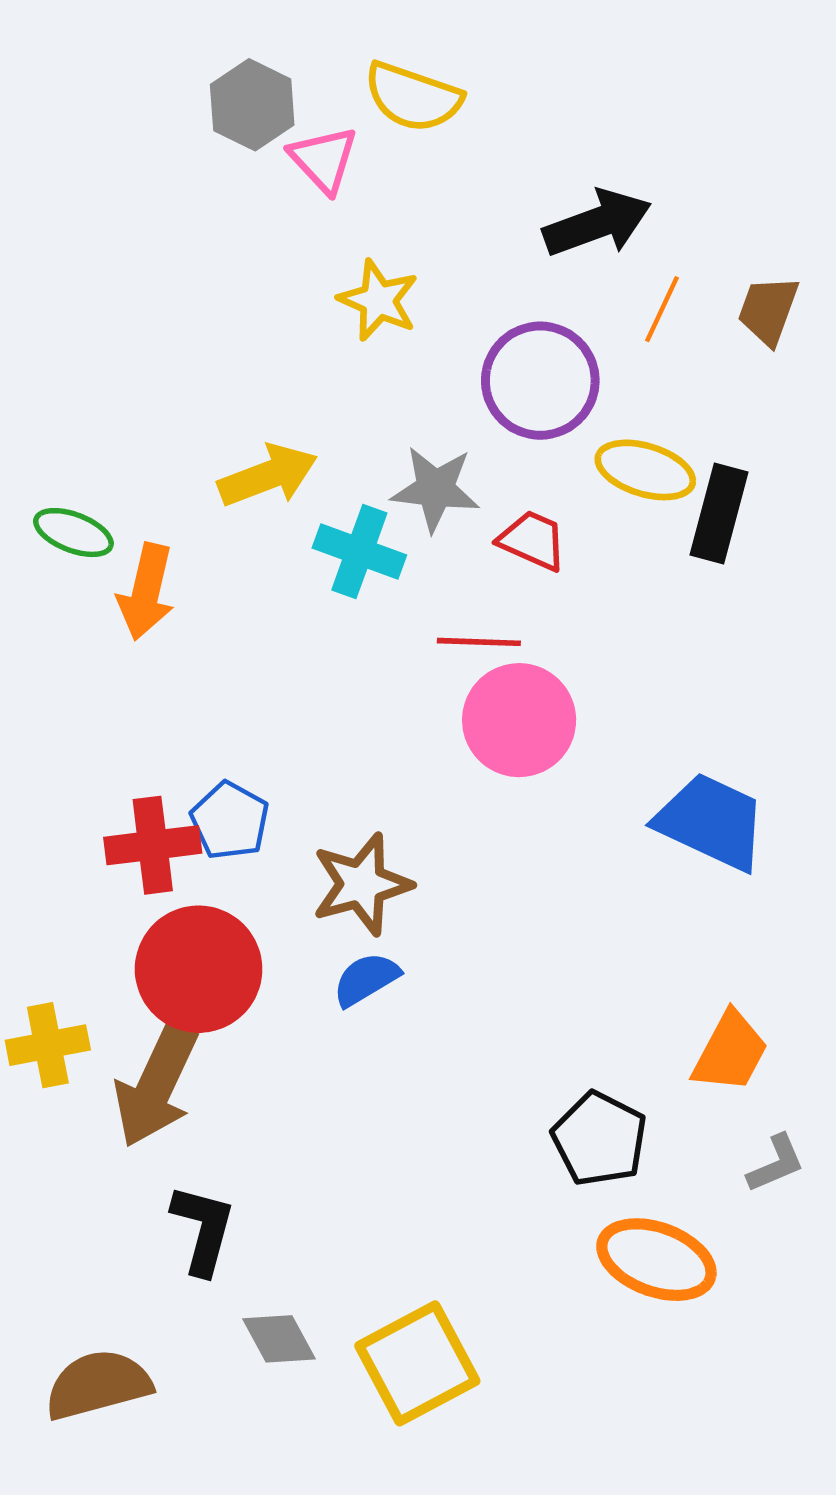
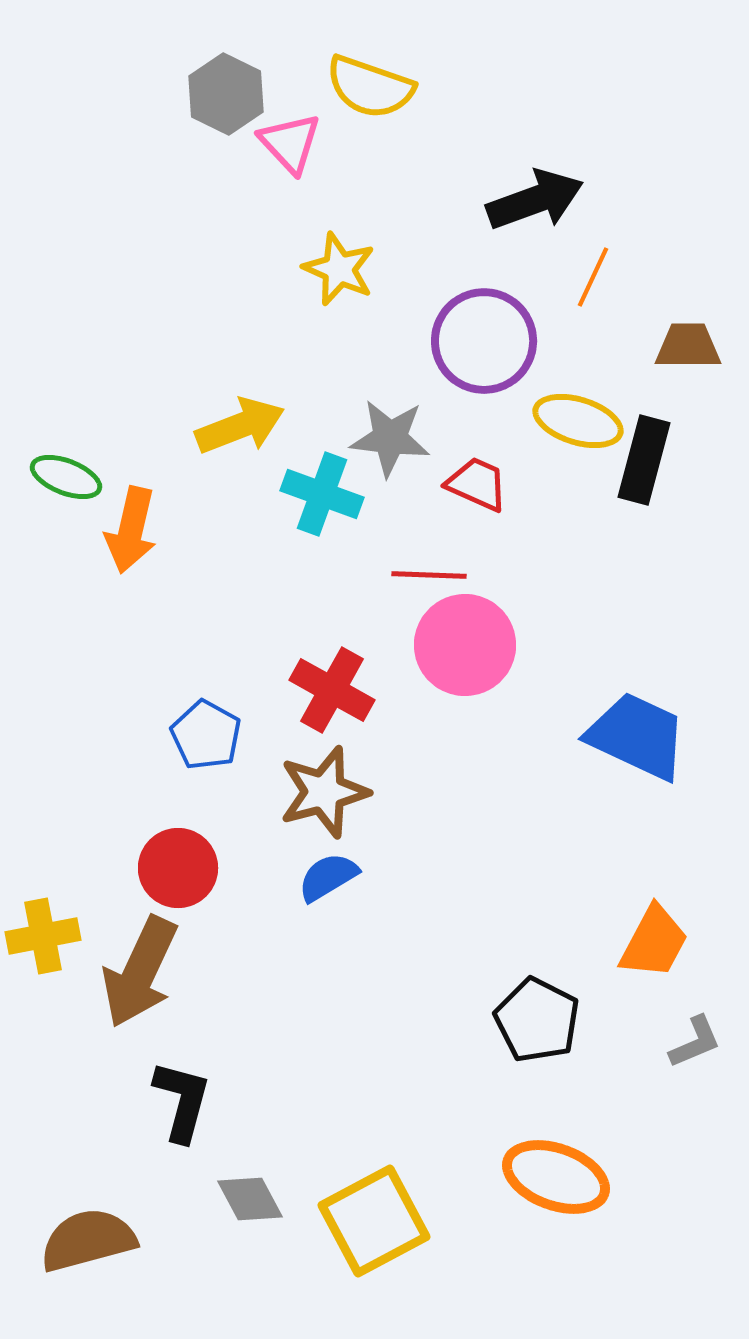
brown trapezoid: (768, 310) -> (688, 346), moved, turned 70
red cross: (153, 845) -> (332, 690), moved, turned 36
red circle: (199, 969) -> (178, 868), size x0.7
orange ellipse: (656, 1260) -> (556, 1177), moved

